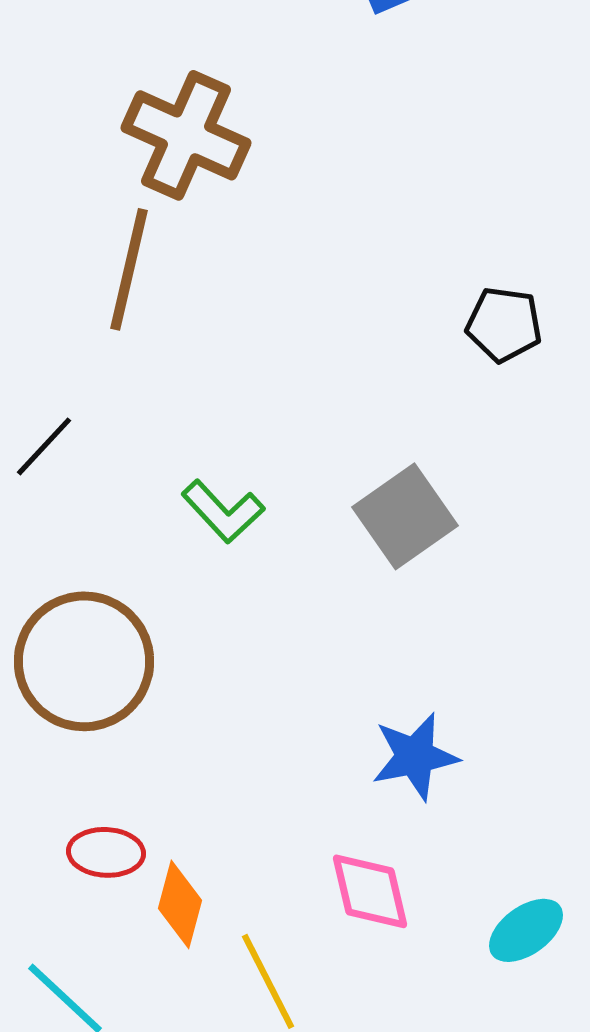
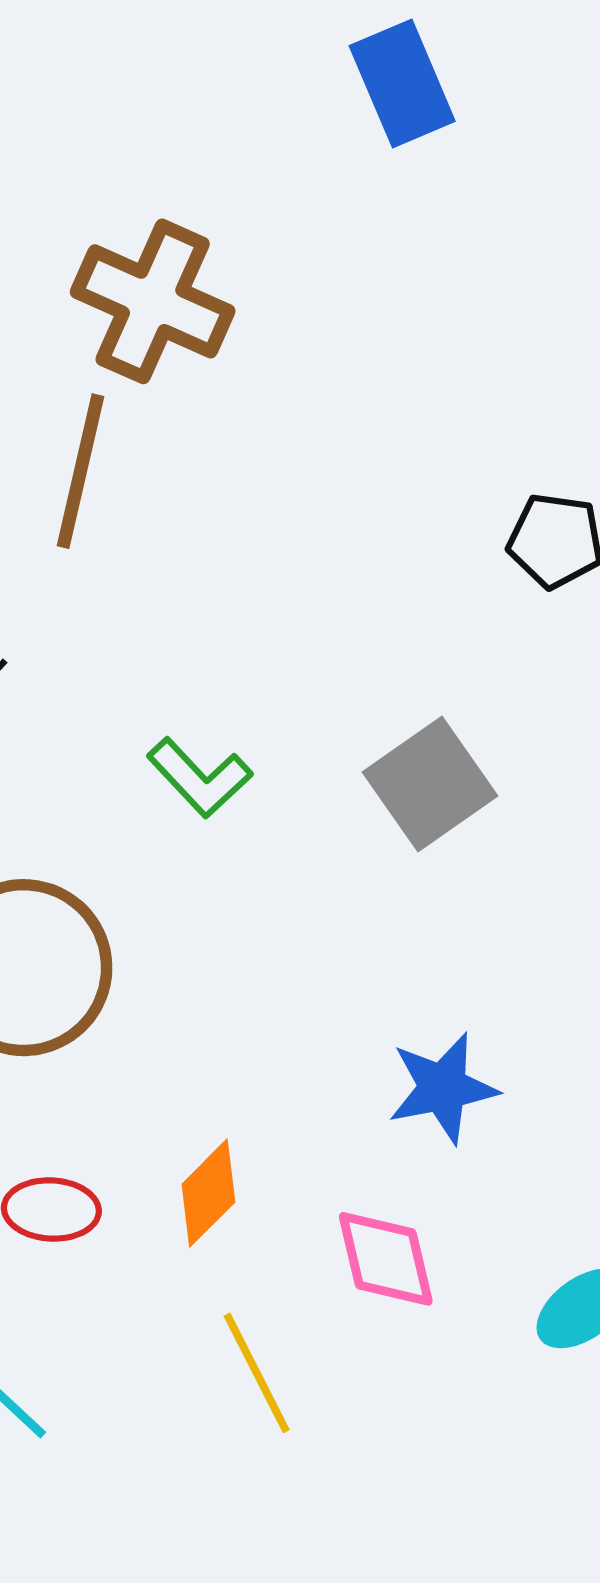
orange diamond: (180, 904) -> (208, 1193), moved, turned 30

